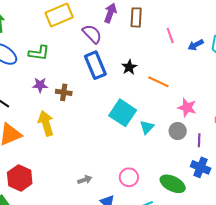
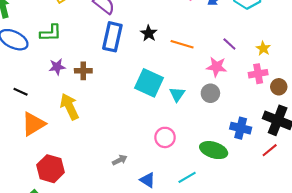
blue rectangle: (95, 65) -> (112, 37), turned 44
purple line: (199, 140) -> (229, 44), moved, turned -40
pink circle: (129, 177) -> (165, 137), moved

